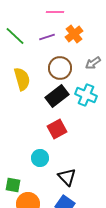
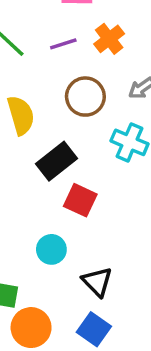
black rectangle: (57, 96) -> (57, 161), moved
red square: (57, 129) -> (80, 200), turned -36

